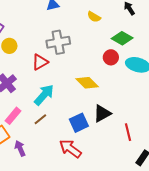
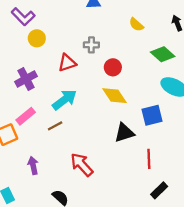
gray cross: (58, 42) -> (91, 45), size x0.6
red circle: (111, 57) -> (113, 67), moved
blue square: (79, 123) -> (152, 115), moved
purple arrow: (20, 148) -> (33, 165), moved

